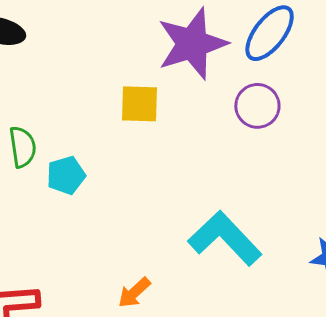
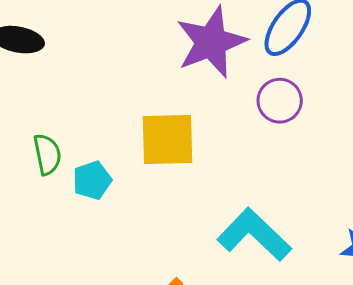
yellow square: (140, 104) -> (167, 140), moved, size x1.4

